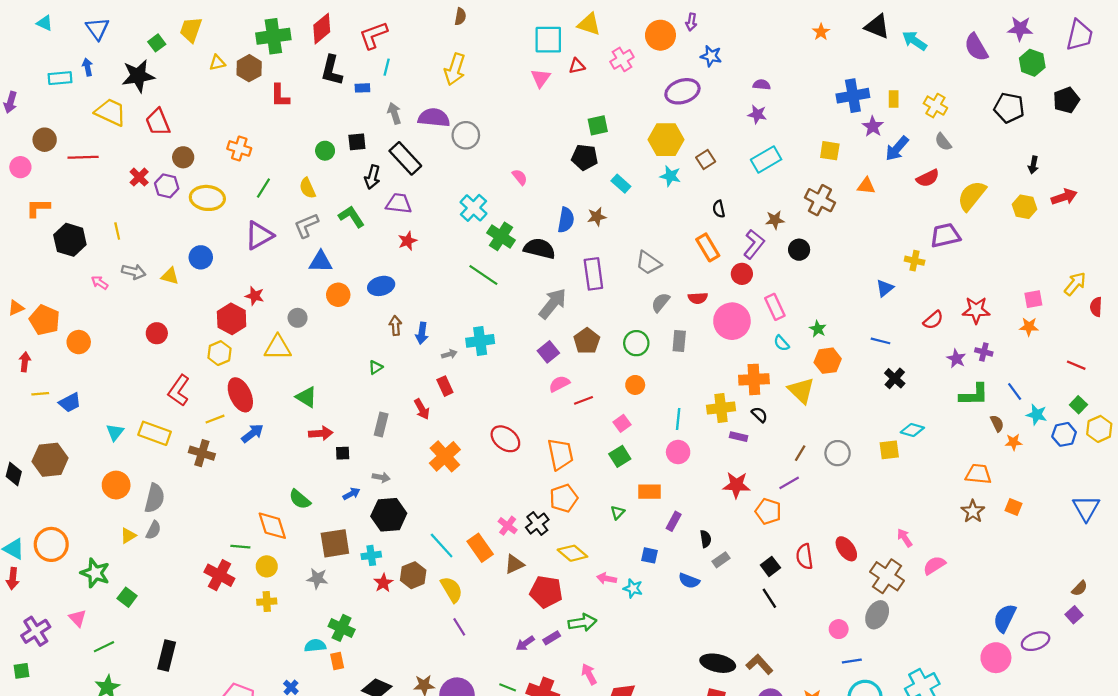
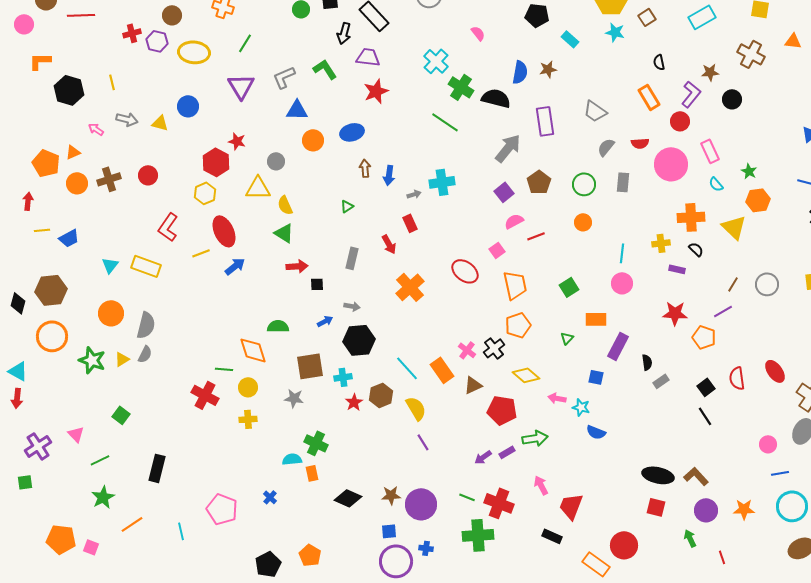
red cross: (139, 177) -> (132, 33), turned 30
yellow semicircle: (307, 188) -> (285, 205), moved
purple triangle: (259, 235) -> (241, 86), turned -32
red star: (408, 241) -> (376, 91), size x1.4
orange triangle: (16, 308) -> (73, 152), moved
yellow cross: (721, 408) -> (661, 243), size x0.7
pink square: (622, 423) -> (497, 250), moved
brown cross: (202, 453) -> (109, 179), moved, turned -35
green semicircle: (300, 499) -> (278, 326), turned 140
purple rectangle: (674, 521) -> (618, 346), size x1.5
orange circle: (51, 544) -> (52, 336), moved
green star: (95, 573) -> (92, 360), moved
blue semicircle: (689, 581) -> (596, 432), moved

